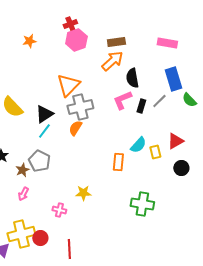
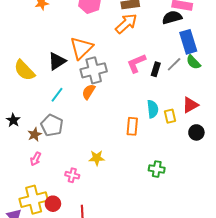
black semicircle: (132, 78) -> (172, 17), moved, turned 84
green semicircle: (189, 100) -> (193, 62), moved
black triangle: (44, 114) -> (57, 61), moved
cyan semicircle: (138, 145) -> (153, 109), turned -48
green cross: (142, 204) -> (157, 169), size x0.7

